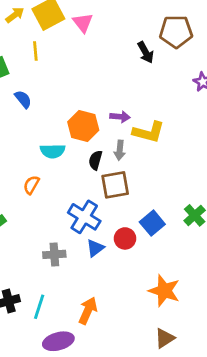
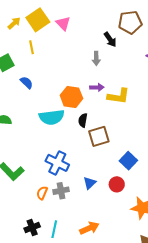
gray arrow: (120, 150) -> (96, 58), moved
cyan semicircle: (53, 151) -> (52, 117), size x1.4
orange semicircle: (31, 185) -> (42, 193), moved
blue cross: (84, 217) -> (57, 163), moved
red circle: (125, 238) -> (117, 184), moved
orange arrow: (88, 311) -> (89, 228), turned 48

